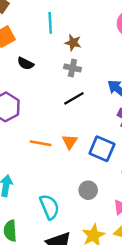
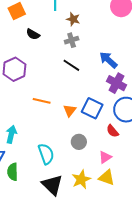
gray cross: (72, 68) -> (72, 40), turned -32
black line: (74, 98) -> (71, 65), turned 60
orange triangle: (70, 142) -> (70, 110), moved

